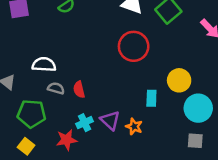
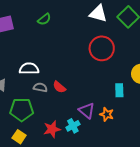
red semicircle: (79, 90) -> (59, 87), turned -32
cyan cross: (84, 123) -> (73, 126), moved

